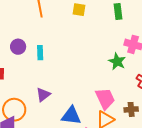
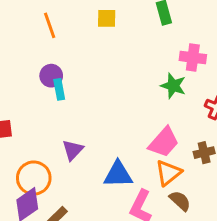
purple circle: (18, 47) -> (51, 76), moved
pink trapezoid: (105, 99) -> (164, 142), turned 75

